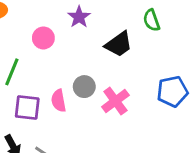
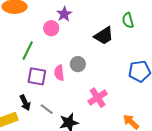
purple star: (79, 17) -> (64, 14), moved
pink cross: (115, 101) -> (98, 98), moved

